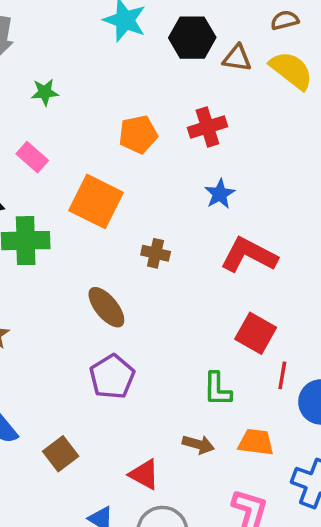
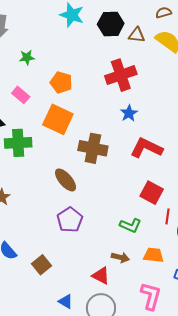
red cross: (207, 127) -> (121, 75), size x1.4
orange pentagon: (138, 134) -> (61, 82), moved, turned 30
brown cross: (156, 253) -> (93, 148), size x1.8
green L-shape: (217, 389) -> (130, 225), turned -65
red triangle: (144, 474) -> (101, 276), moved

